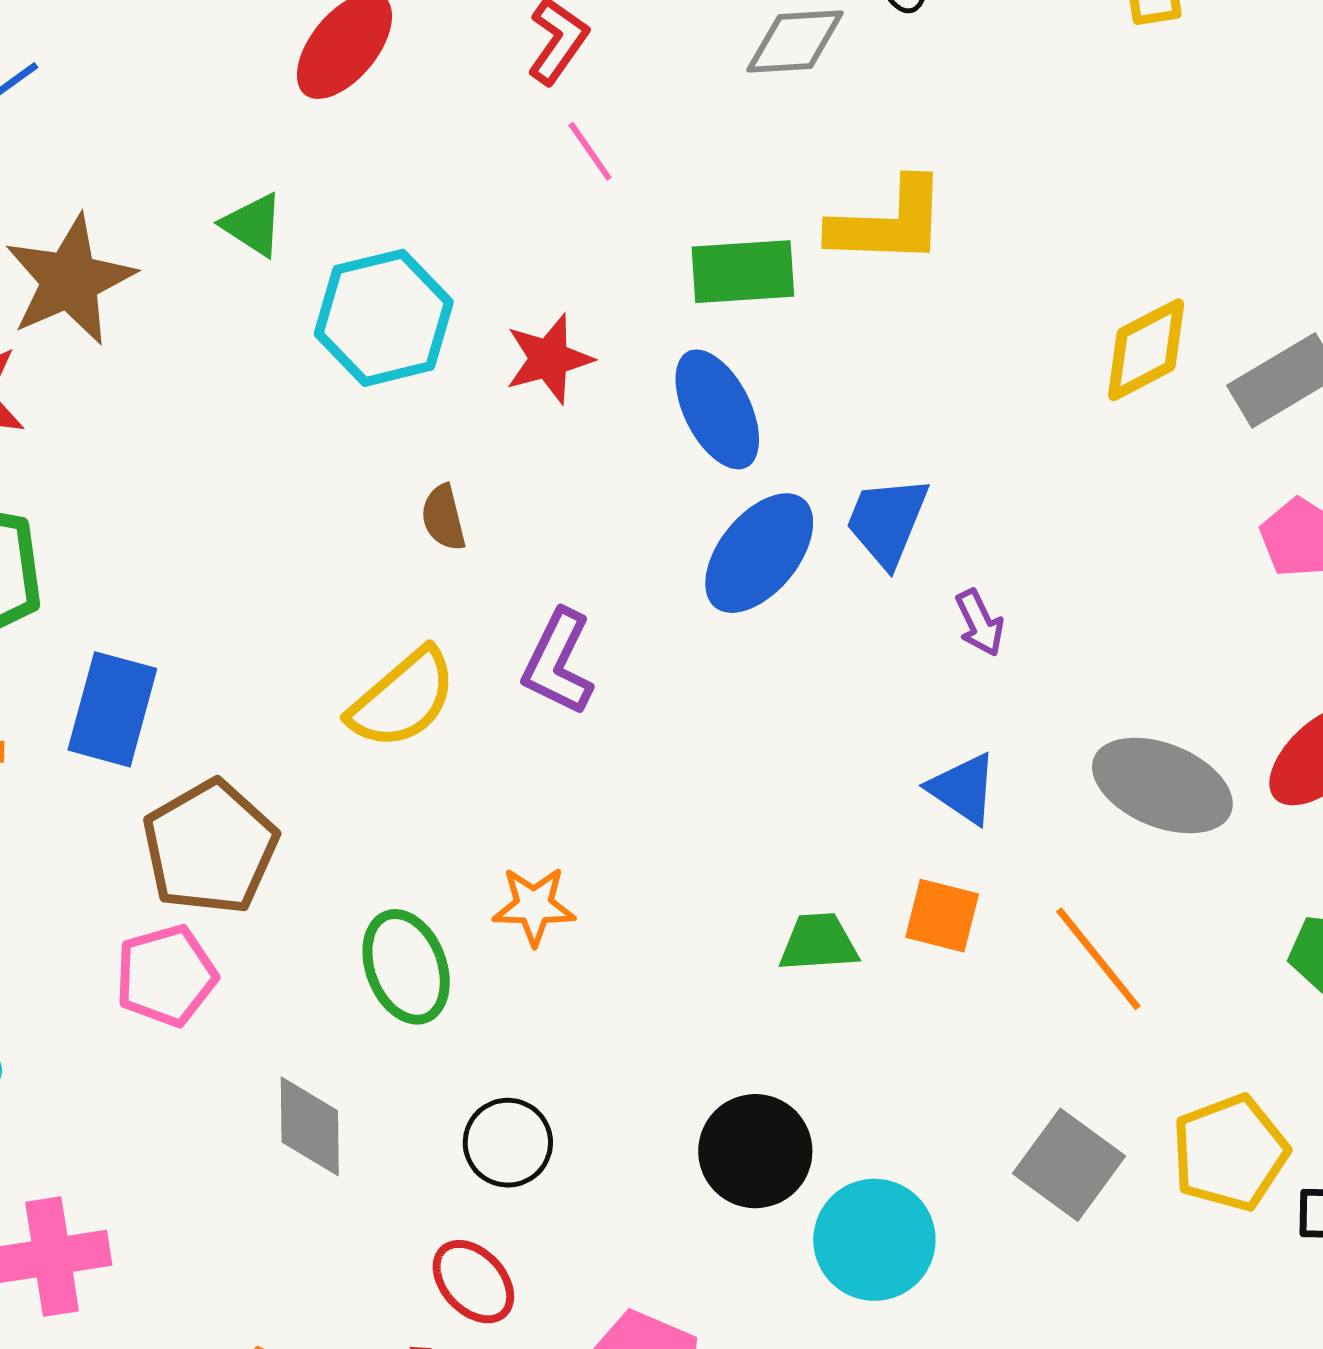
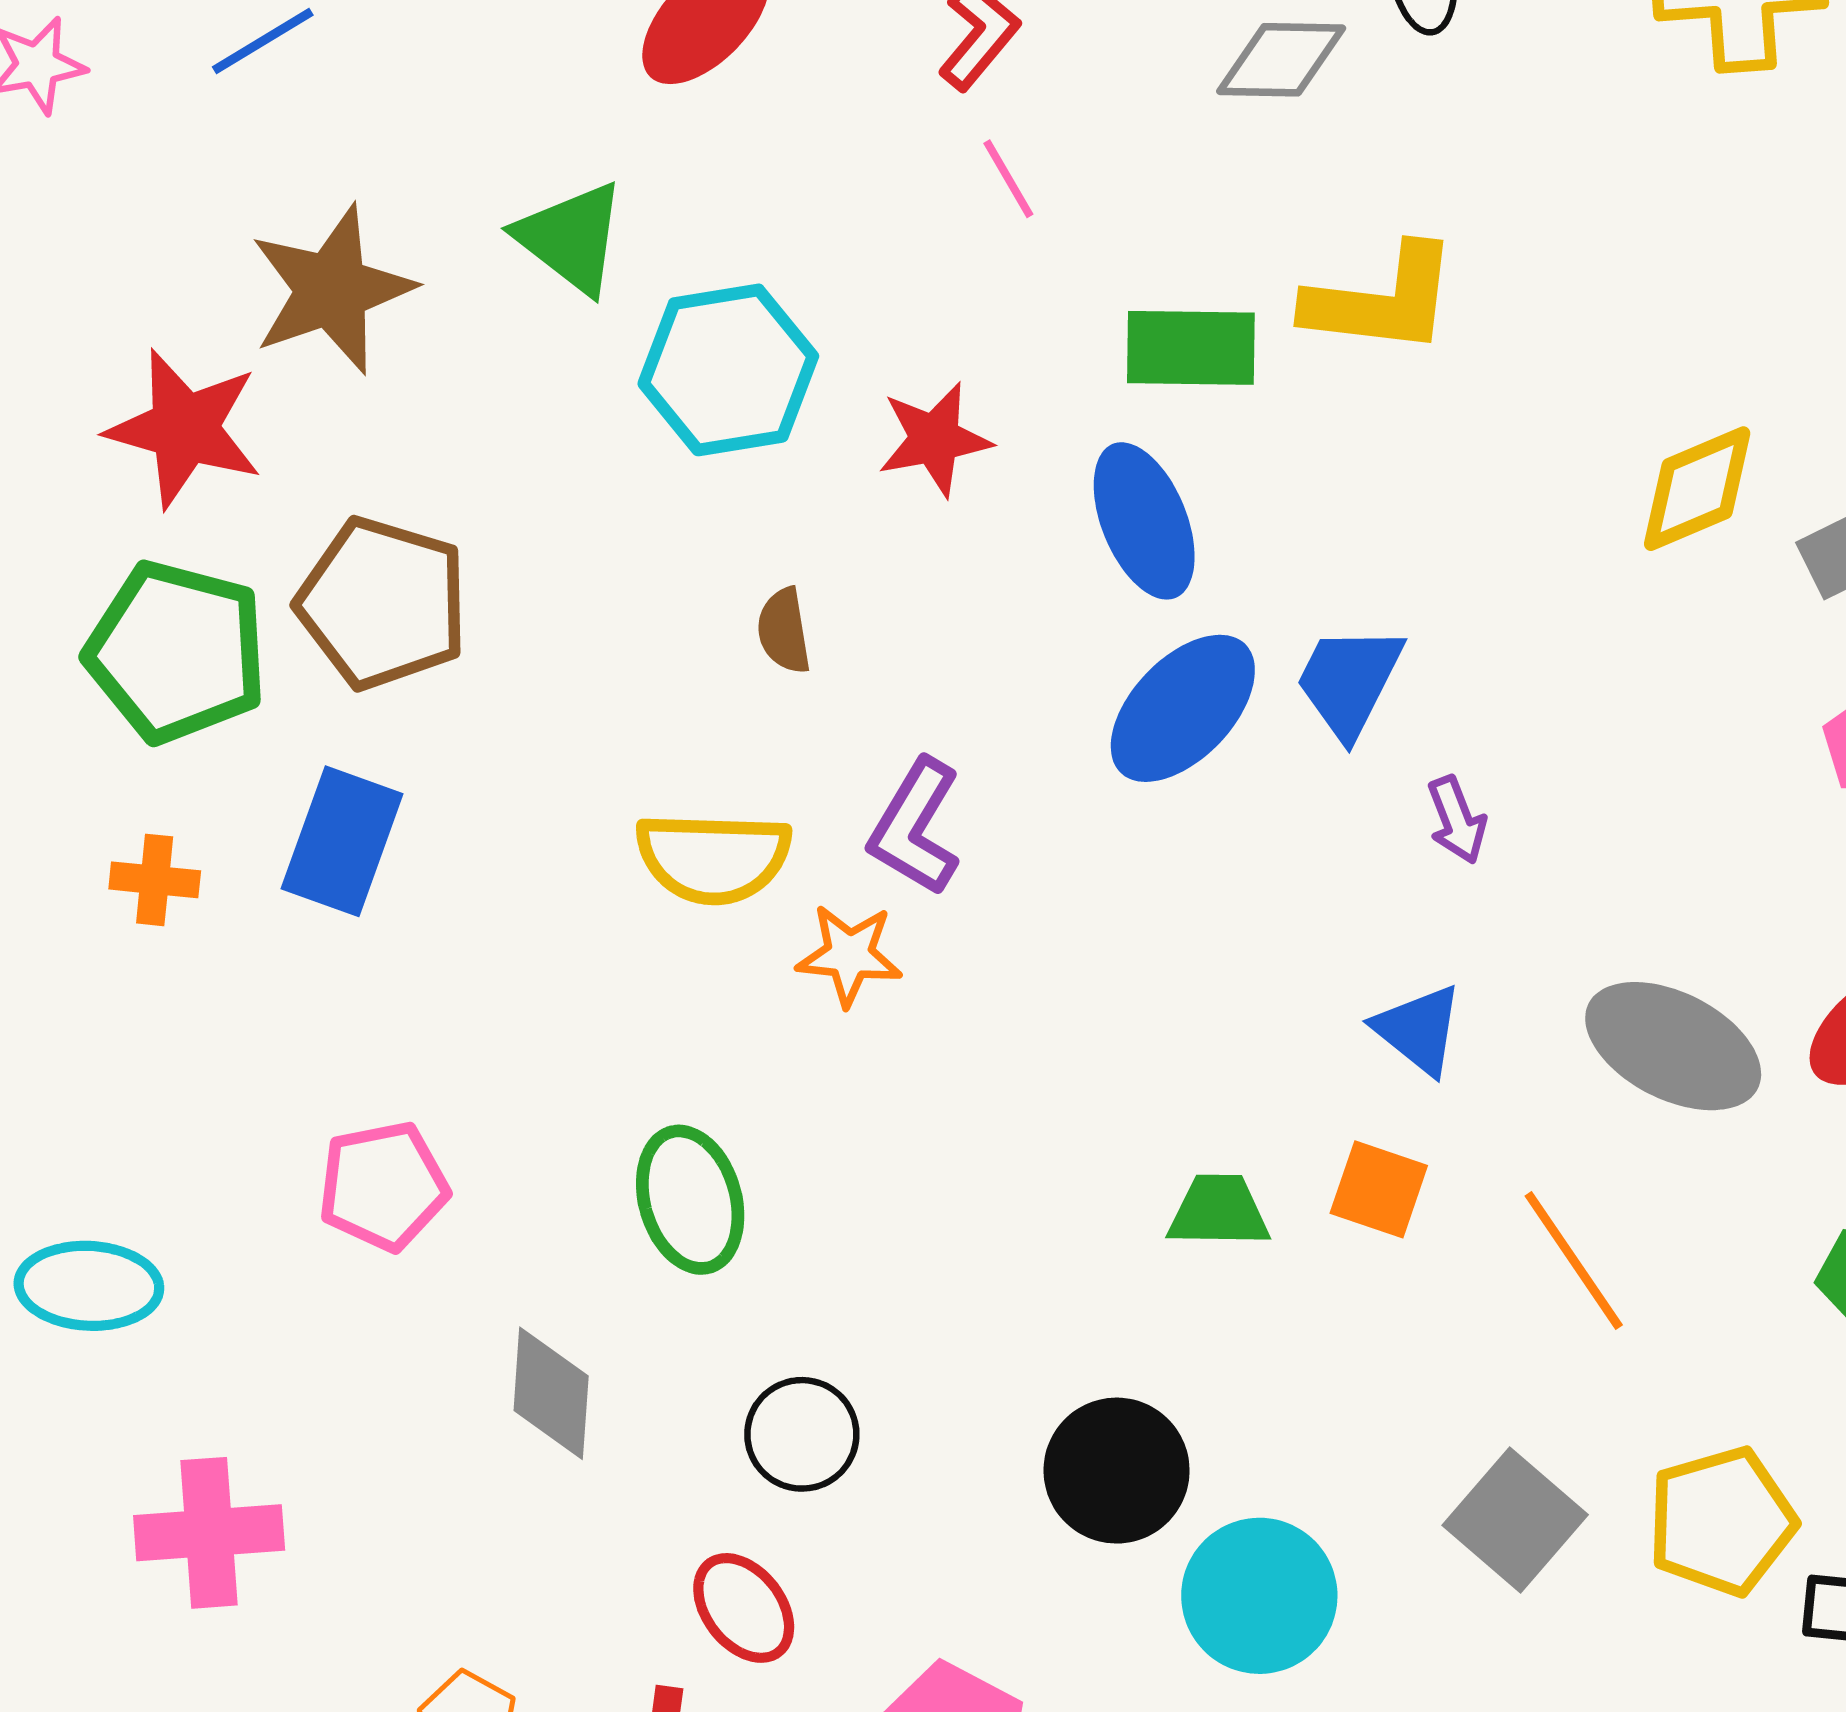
green triangle: (253, 225) -> (571, 238), size x1.4
yellow semicircle: (403, 699) -> (713, 858), turned 38
brown pentagon: (210, 847) -> (383, 603), moved, turned -30
orange star: (534, 906) -> (849, 955), moved

